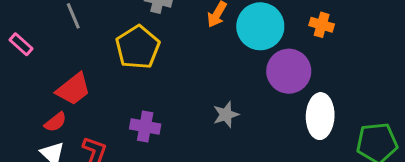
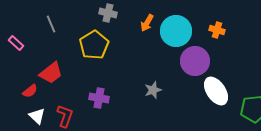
white ellipse: (320, 116) -> (216, 91), turned -36
red semicircle: (55, 122) -> (30, 91), moved

